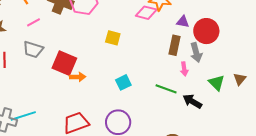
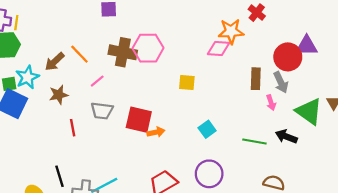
purple triangle: (183, 22) -> (307, 46), moved, size x1.5
green triangle: (216, 83) -> (309, 111), size x1.5
green line: (166, 89) -> (254, 141), moved

